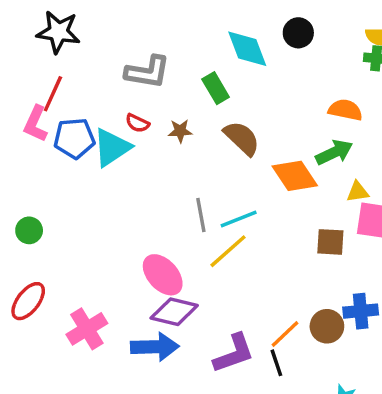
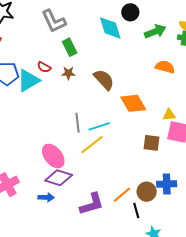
black circle: (298, 33) -> (130, 12), moved
gray L-shape: (147, 72) -> (54, 21), moved, turned 52
green rectangle: (216, 88) -> (70, 47), moved
green arrow: (334, 152) -> (155, 31), moved
blue arrow: (155, 347) -> (46, 197), size x0.6
black line: (276, 363) -> (136, 211), moved

